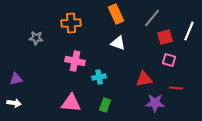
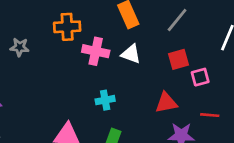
red square: (165, 37) -> (178, 59), moved
pink square: (169, 60) -> (200, 77), turned -32
pink cross: (75, 61) -> (96, 51), moved

